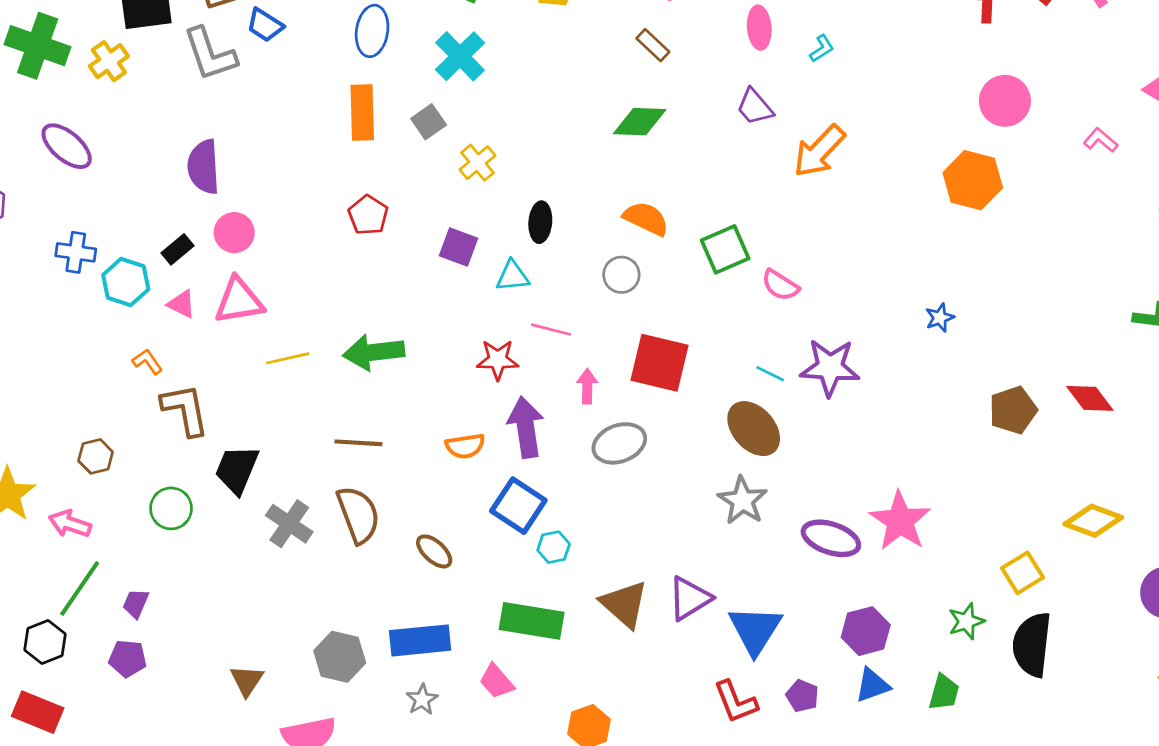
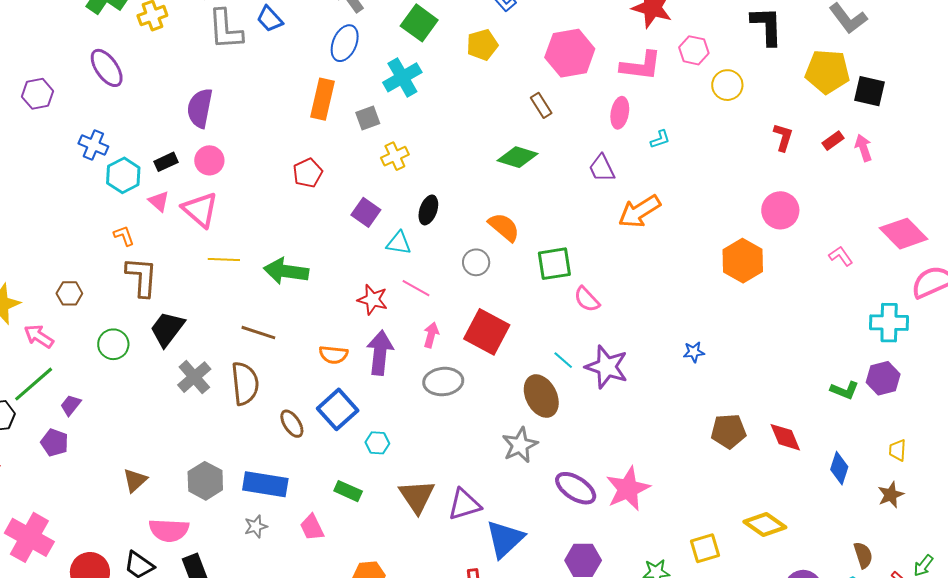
pink triangle: (239, 301) -> (200, 210), turned 36
blue square: (518, 506) -> (338, 409), moved
green rectangle: (532, 621) -> (348, 491), size x0.6

